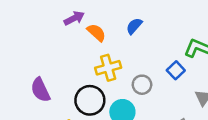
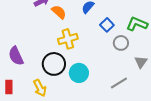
blue square: (176, 70) -> (107, 25), moved
gray circle: (142, 85) -> (121, 43), moved

